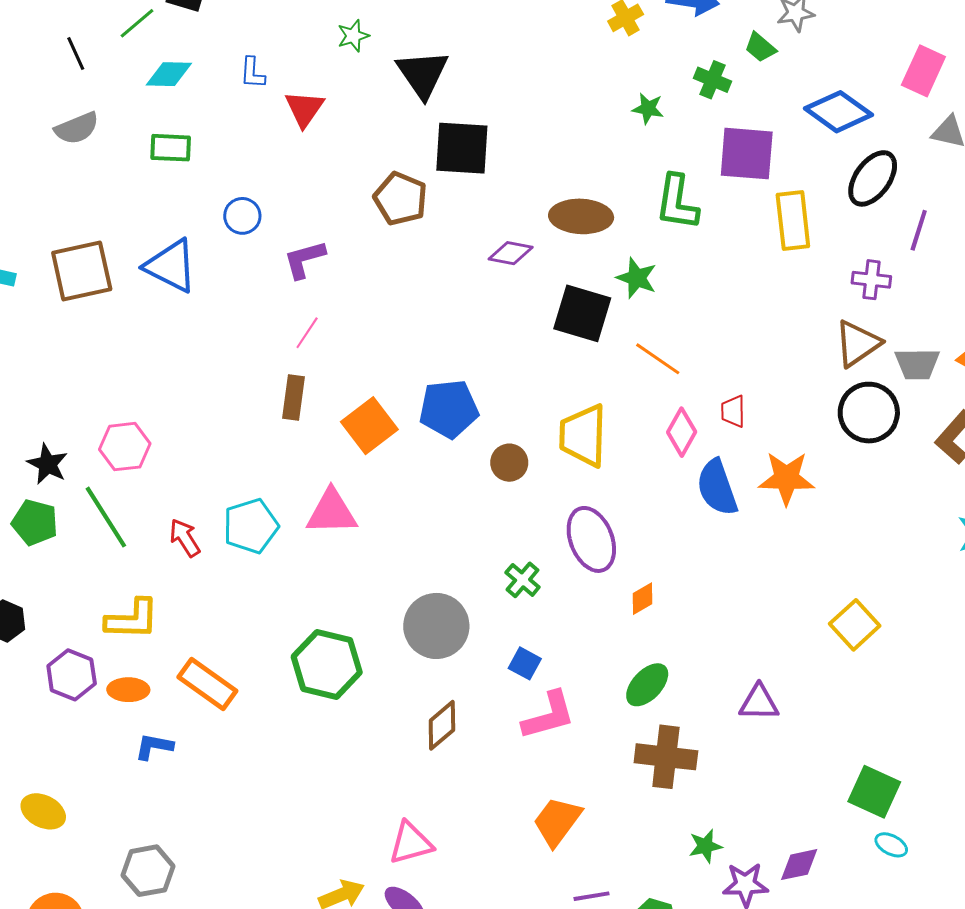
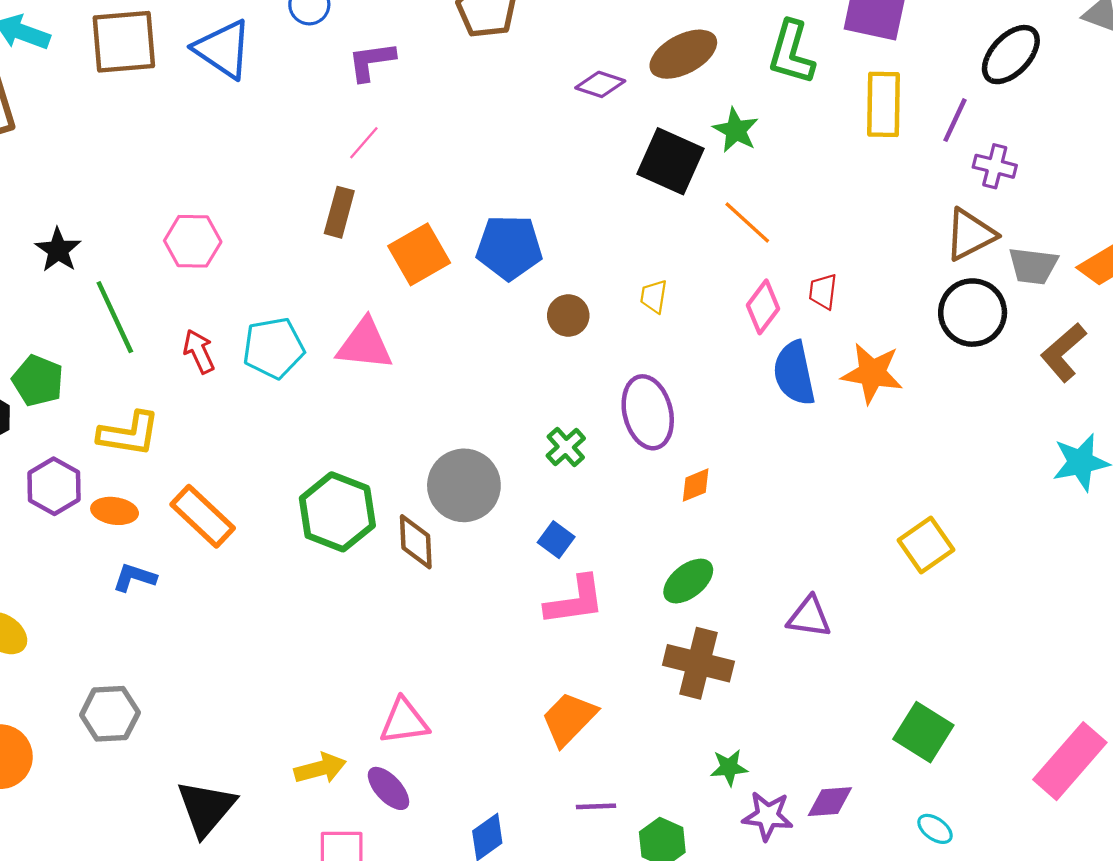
brown ellipse: (581, 216) -> (683, 54), turned -38
yellow rectangle: (793, 221) -> (884, 104), moved
purple line: (919, 230) -> (955, 120), moved
yellow trapezoid: (583, 435) -> (654, 296), size x0.5
pink hexagon: (125, 447) -> (193, 241), moved
green pentagon: (35, 523) -> (38, 381), moved
brown diamond: (442, 725) -> (416, 542), moved, turned -60
cyan ellipse: (891, 845) -> (935, 829), moved

